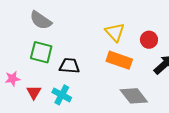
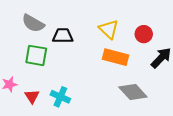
black trapezoid: (69, 66) -> (63, 36), moved

